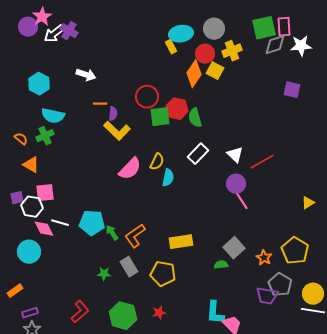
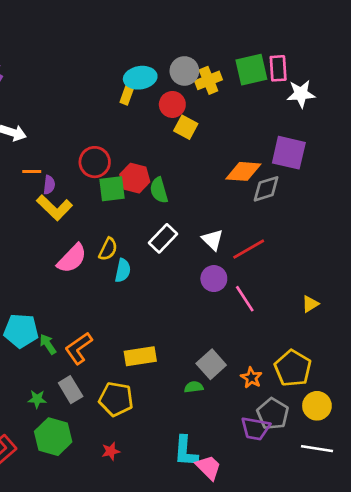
gray diamond: (275, 45) -> (266, 189), moved
yellow rectangle: (171, 47) -> (127, 95), turned 48
yellow cross: (232, 51) -> (208, 80), moved
orange diamond: (194, 74) -> (243, 171), moved, turned 60
purple square: (292, 90) -> (289, 153), size x1.5
pink line: (241, 200) -> (245, 299), moved
yellow circle: (313, 294) -> (317, 406), moved
green hexagon: (123, 316) -> (53, 437), moved

